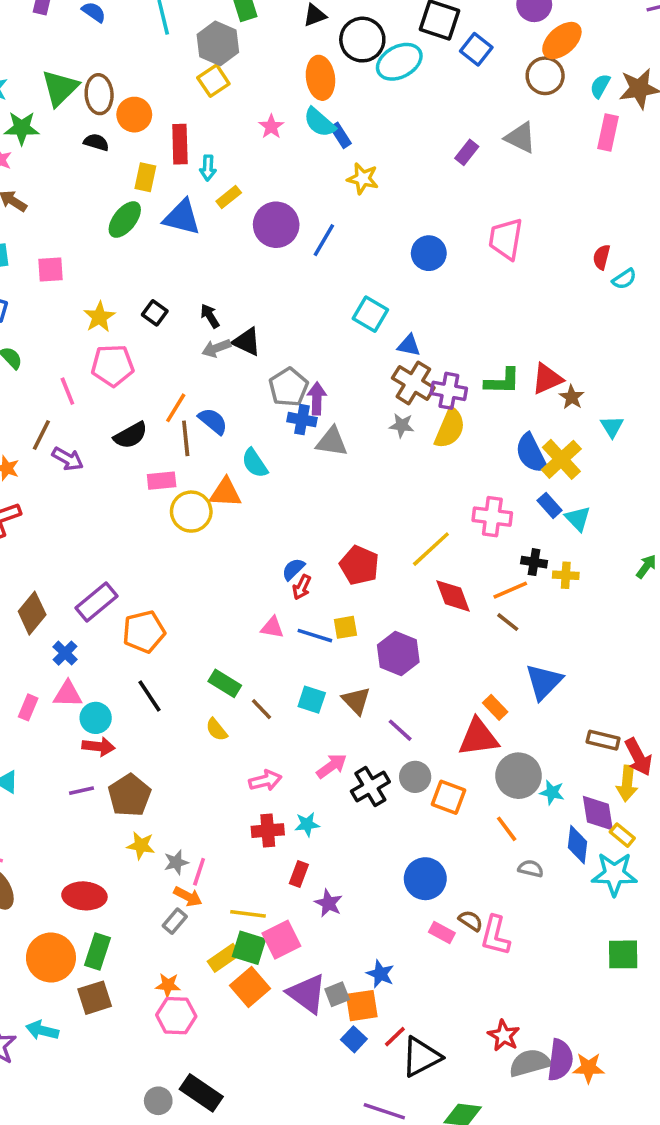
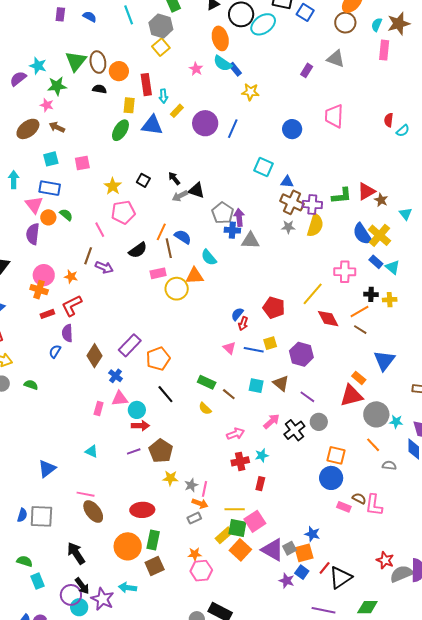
pink triangle: (272, 627) -> (229, 348), turned 40
orange square: (449, 797) -> (336, 455), moved
purple star: (328, 903) -> (287, 581), moved
gray rectangle: (175, 921) -> (194, 518), turned 32

